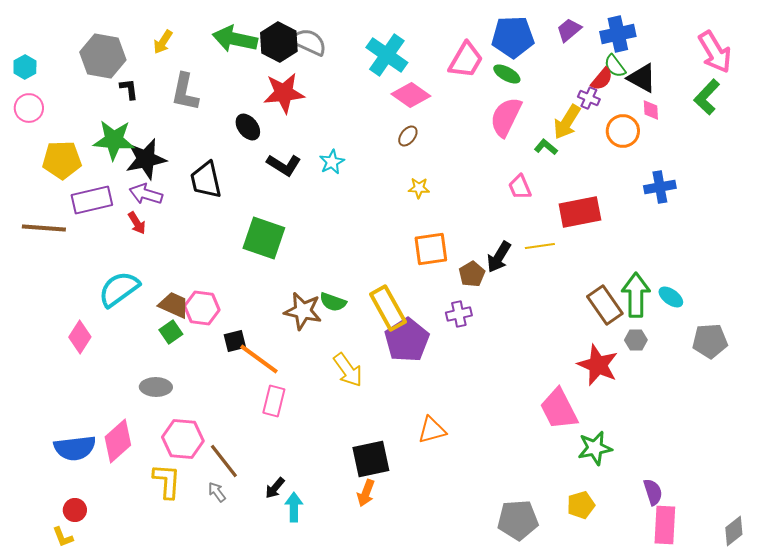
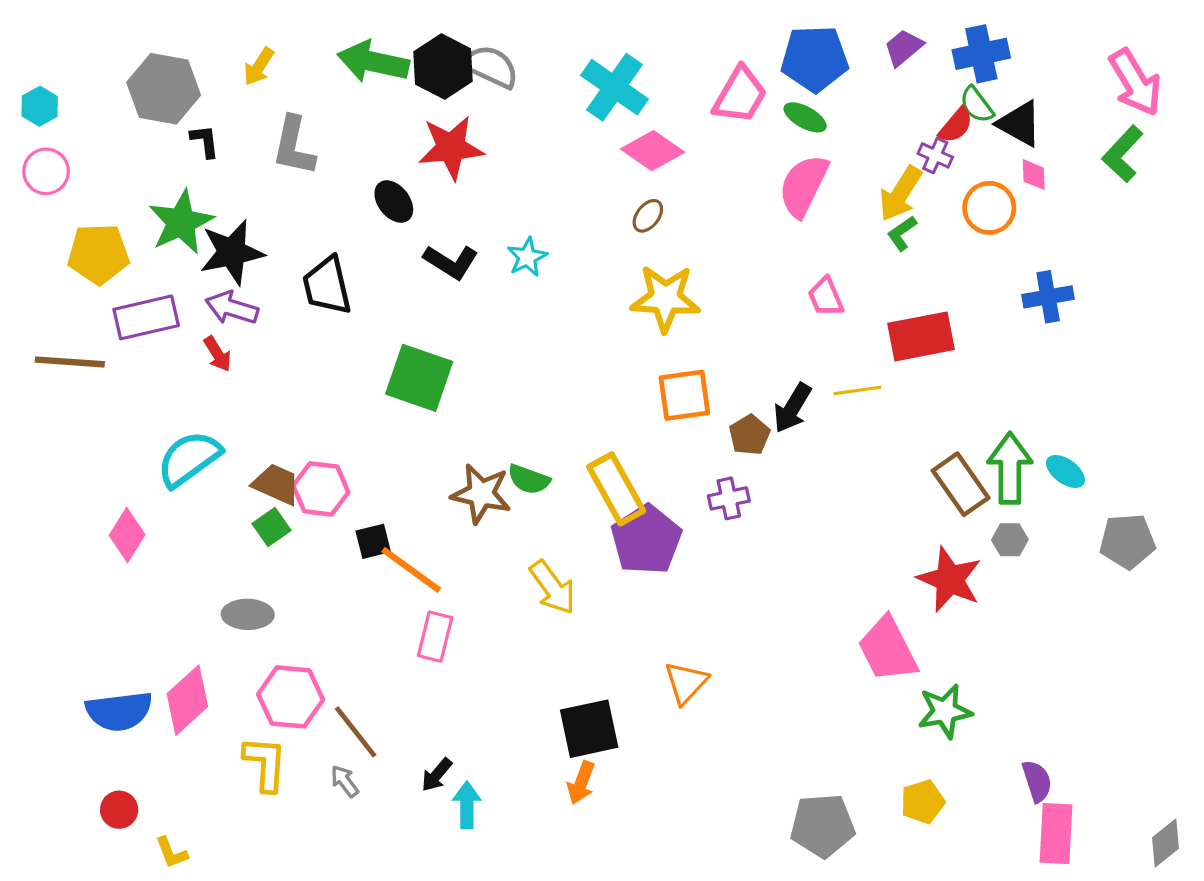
green star: (114, 140) -> (181, 222), turned -30
green L-shape: (546, 147) -> (902, 233), moved, turned -75
yellow star: (419, 188) -> (665, 298), size x2.0
orange triangle: (432, 430) -> (686, 683), turned -32
yellow L-shape: (63, 537) -> (171, 853), moved

